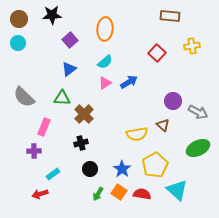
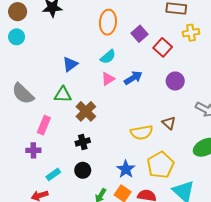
purple square: (70, 40) -> (139, 34), moved
yellow cross: (192, 46) -> (191, 33), moved
purple circle: (173, 101) -> (175, 81), moved
black circle: (90, 169) -> (83, 170), moved

